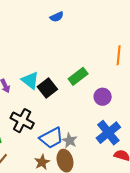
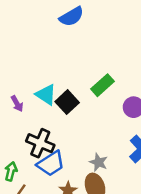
blue semicircle: (57, 17) -> (71, 17), size x1.5
blue trapezoid: (51, 138) -> (51, 164), moved

